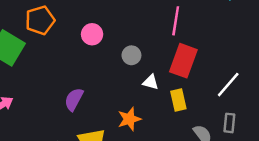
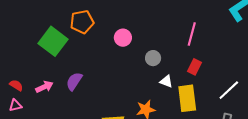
red rectangle: (183, 61) -> (195, 67), size x0.6
purple semicircle: (74, 99) -> (74, 81), moved
yellow rectangle: (178, 100) -> (187, 98), size x1.5

